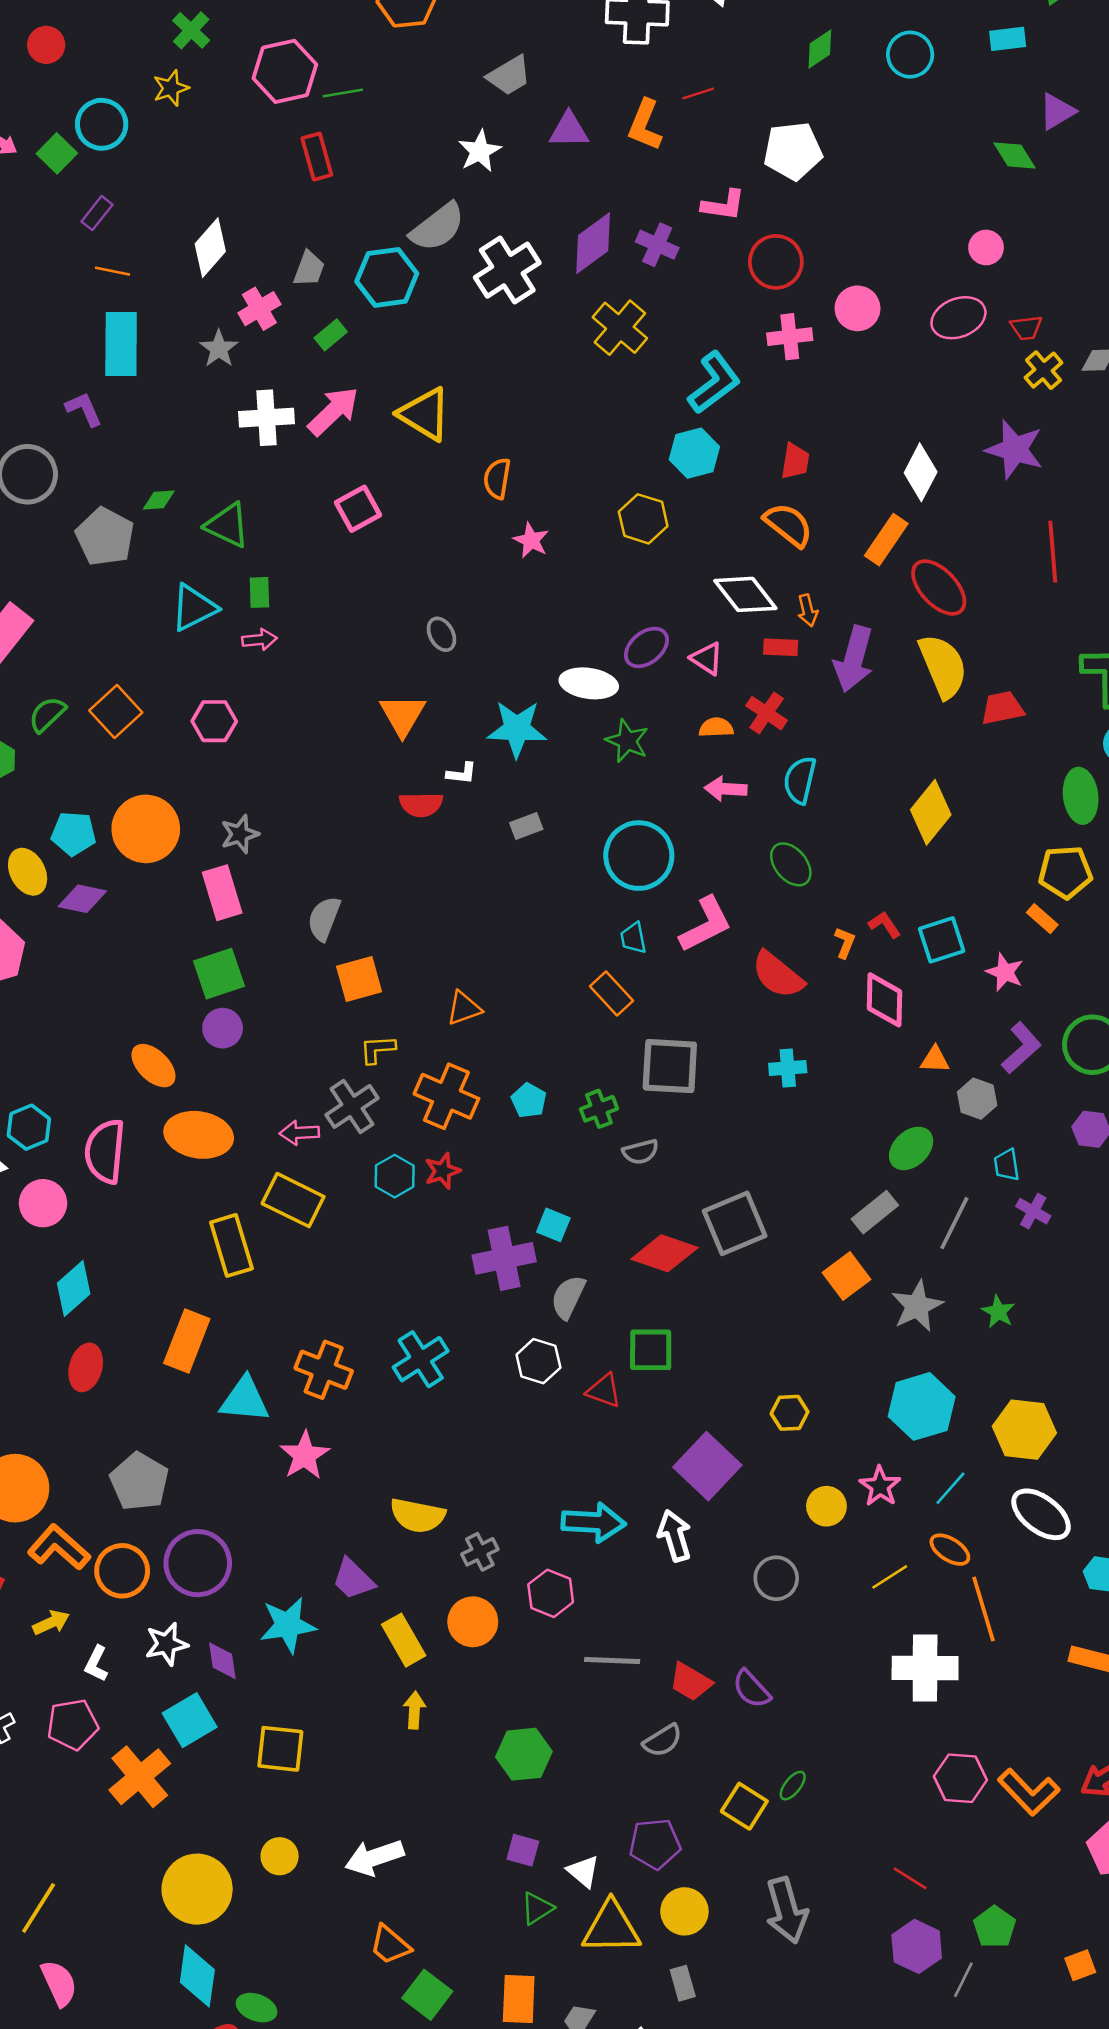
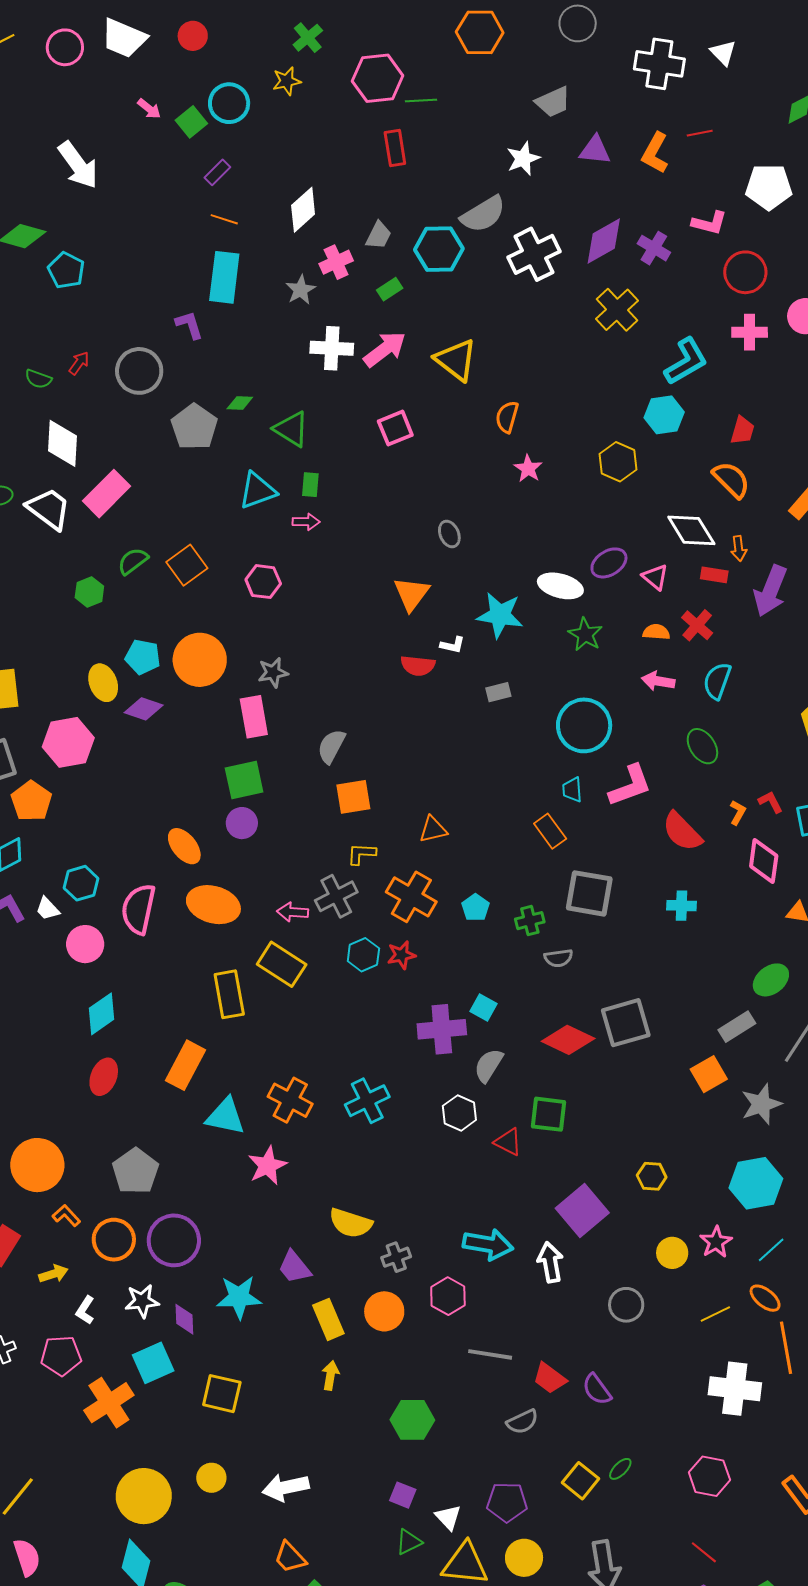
orange L-shape: (59, 1547) -> (66, 1215), size x0.6
pink hexagon: (960, 1778) -> (709, 1476), moved

